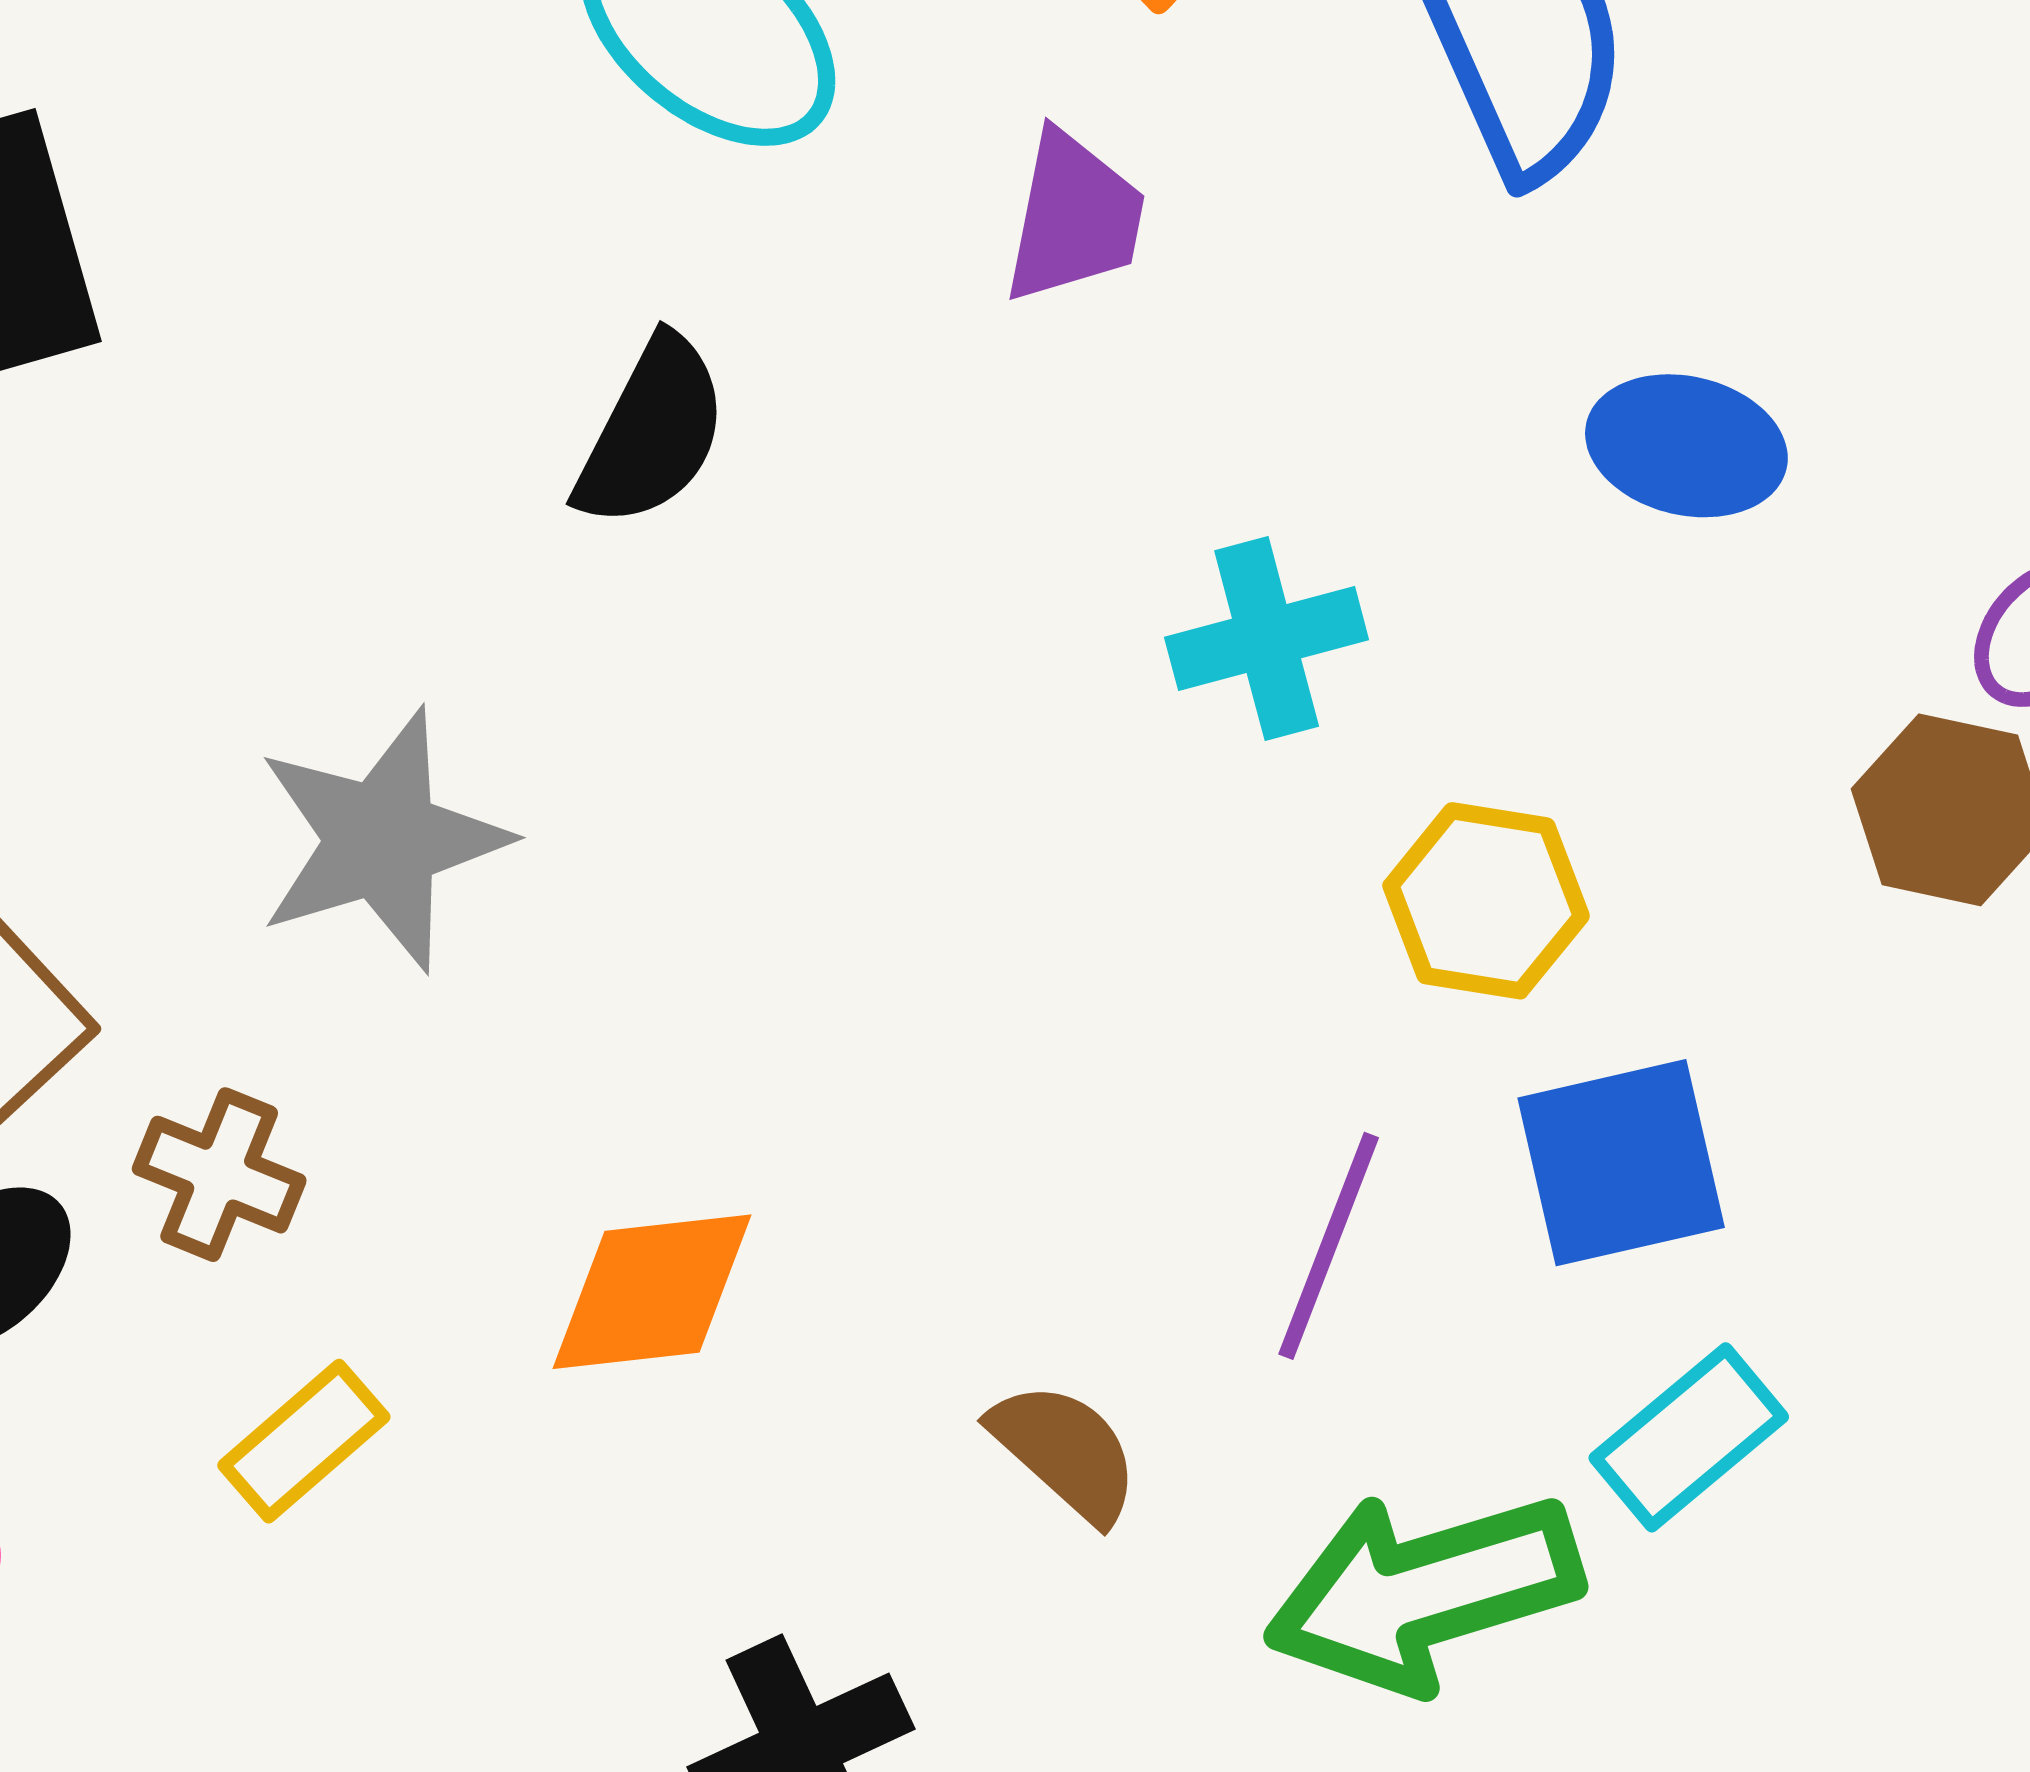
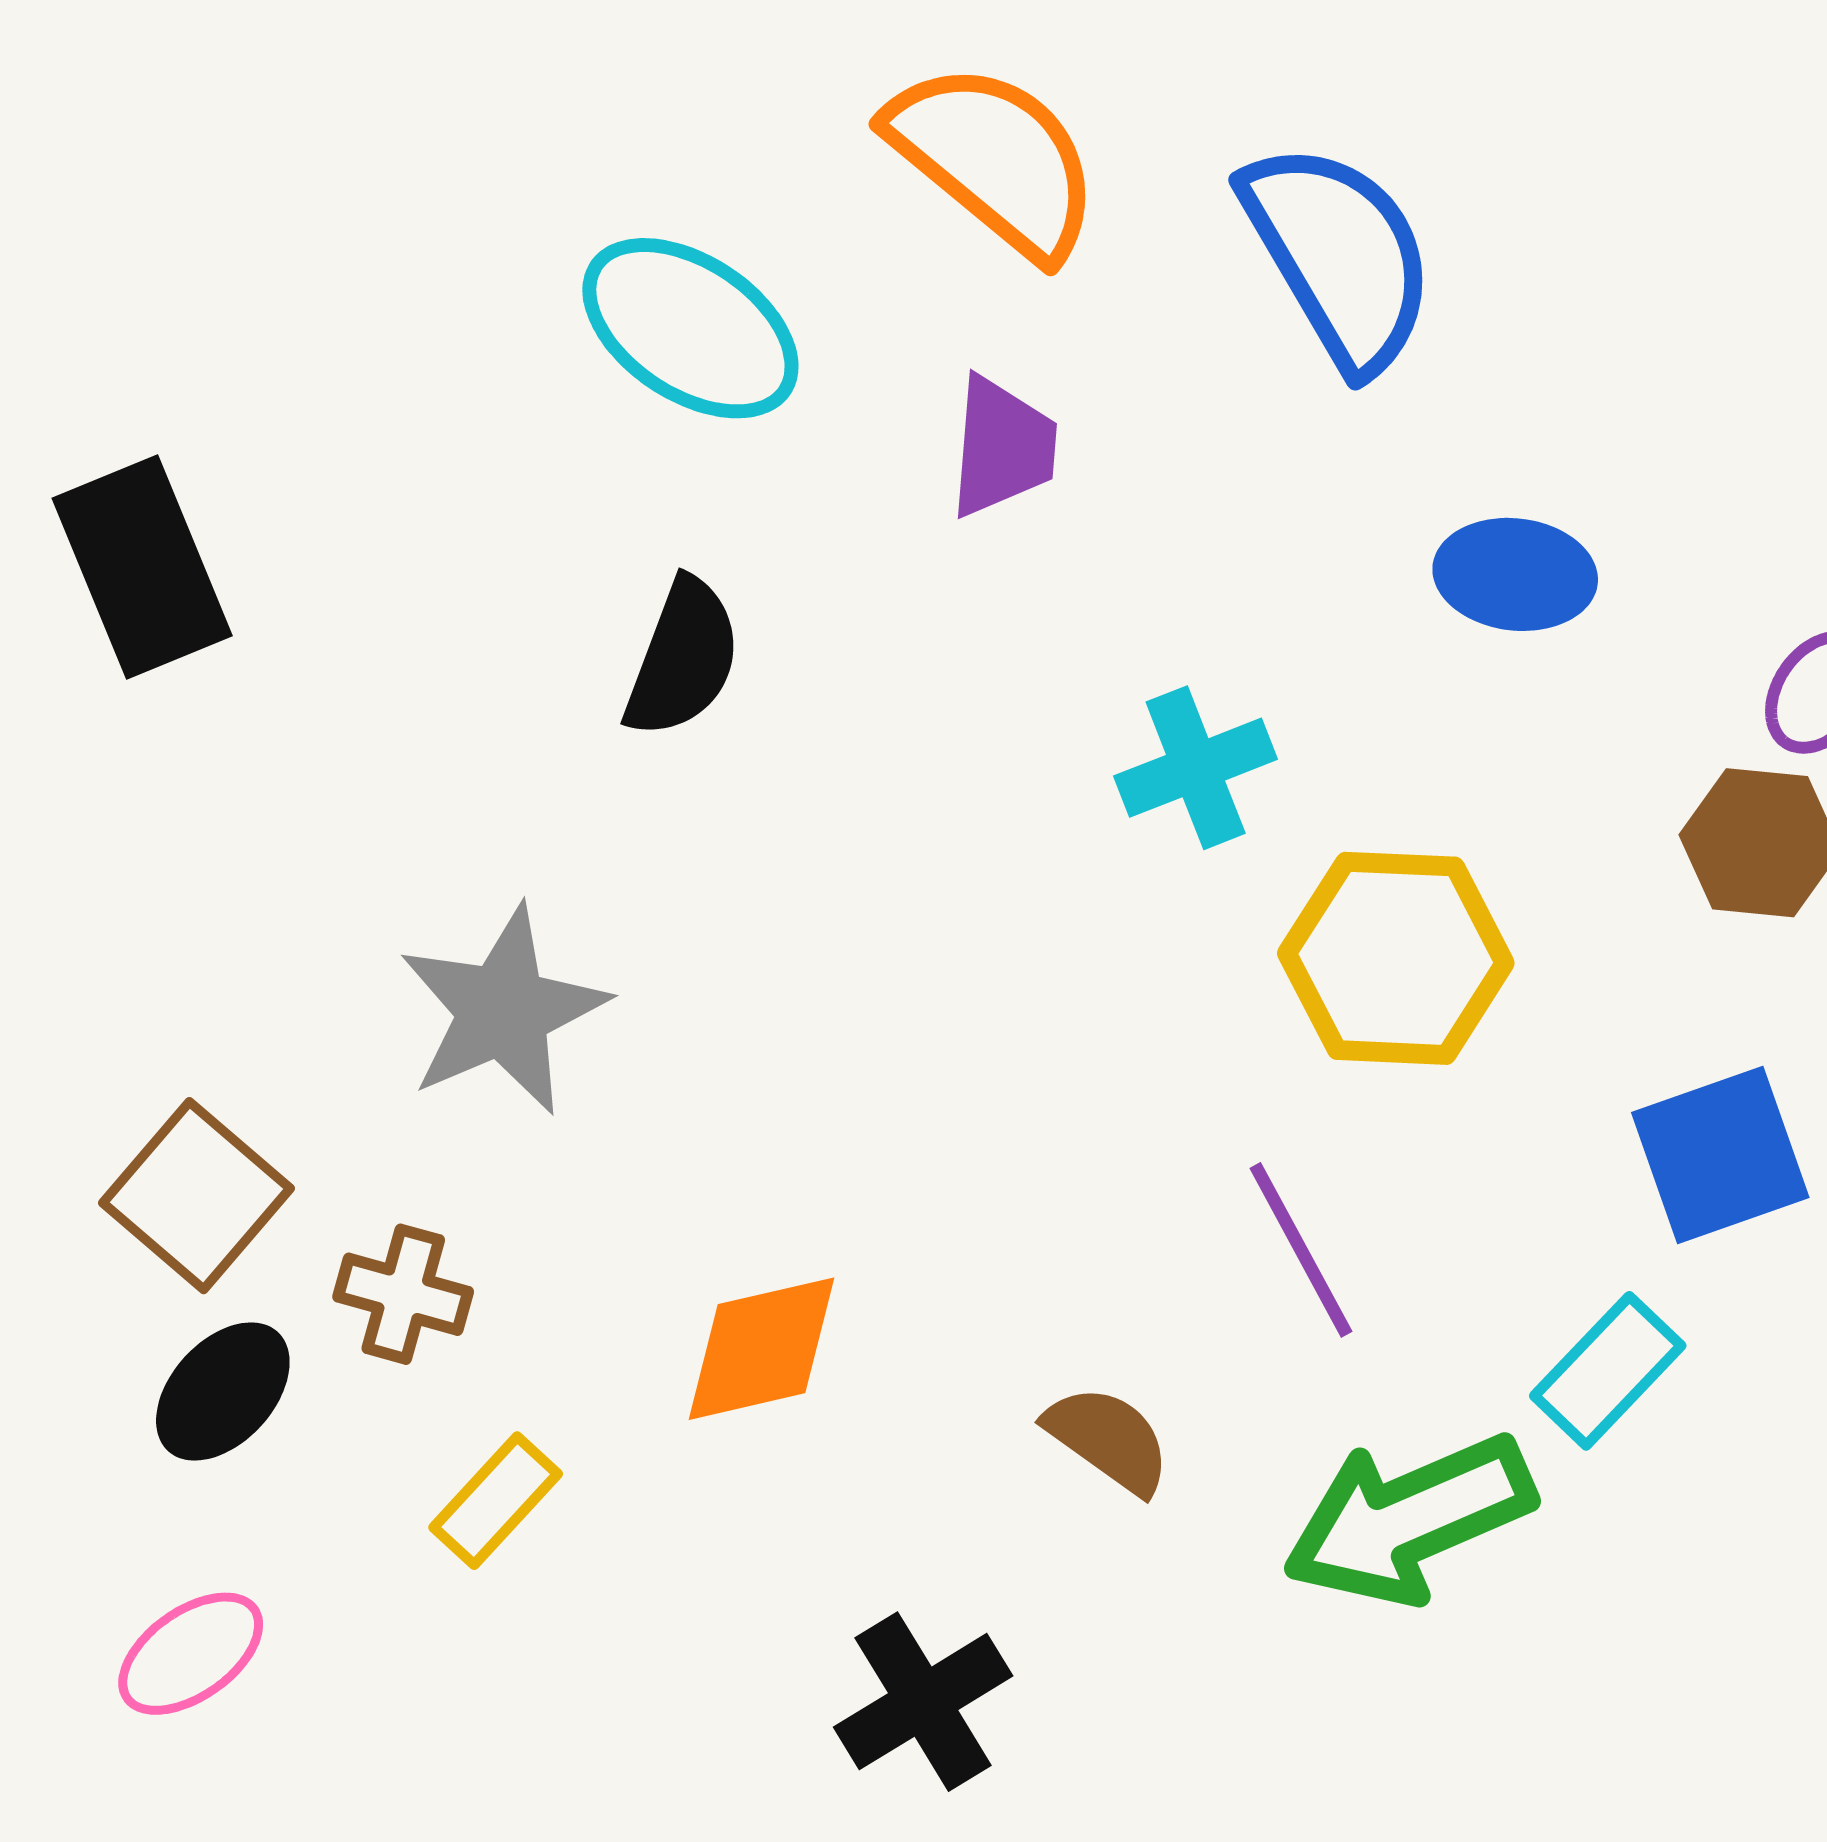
yellow hexagon: (1486, 901) -> (1396, 958), size x1.4
blue square: (1621, 1163) -> (1720, 1155), moved
purple line: (1329, 1246) -> (1301, 1250), turned -43

